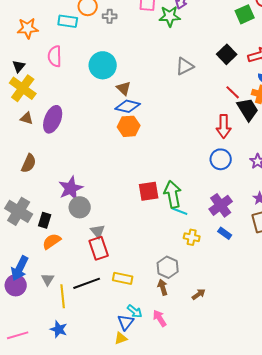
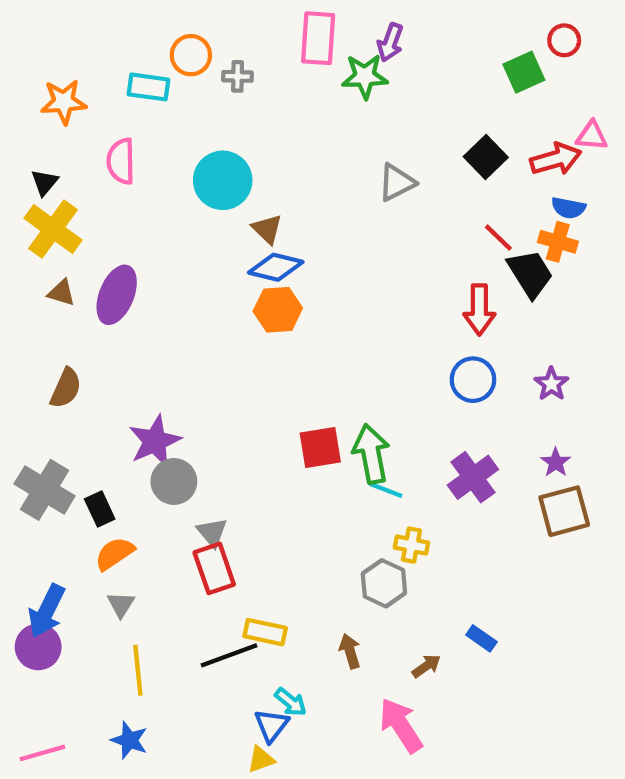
black rectangle: (45, 220) -> (100, 509), turned -42
blue rectangle: (225, 233) -> (481, 638), moved
gray hexagon: (168, 267) -> (384, 583), moved
gray triangle: (48, 279) -> (121, 604), moved
black line: (87, 283) -> (229, 655), moved
pink arrow: (160, 318) -> (401, 725), moved, size x1.5

